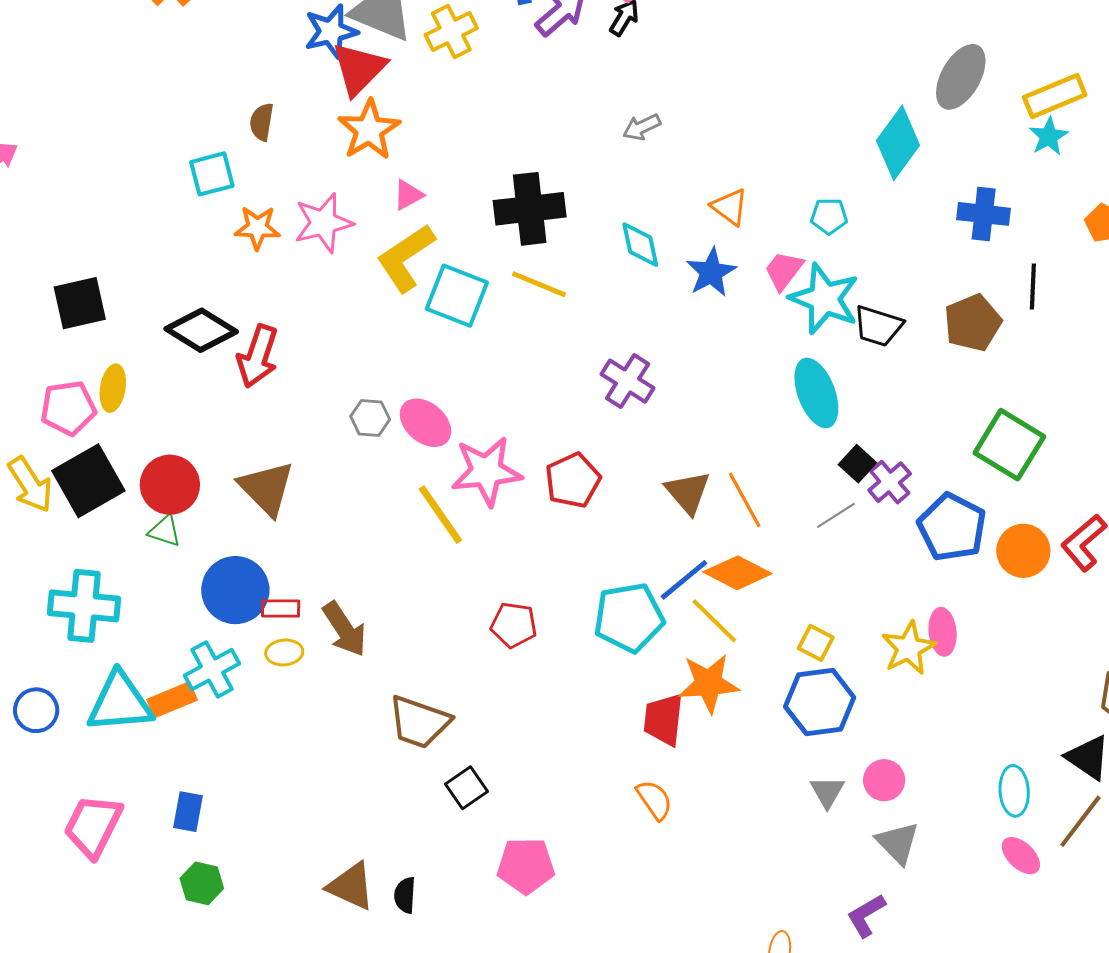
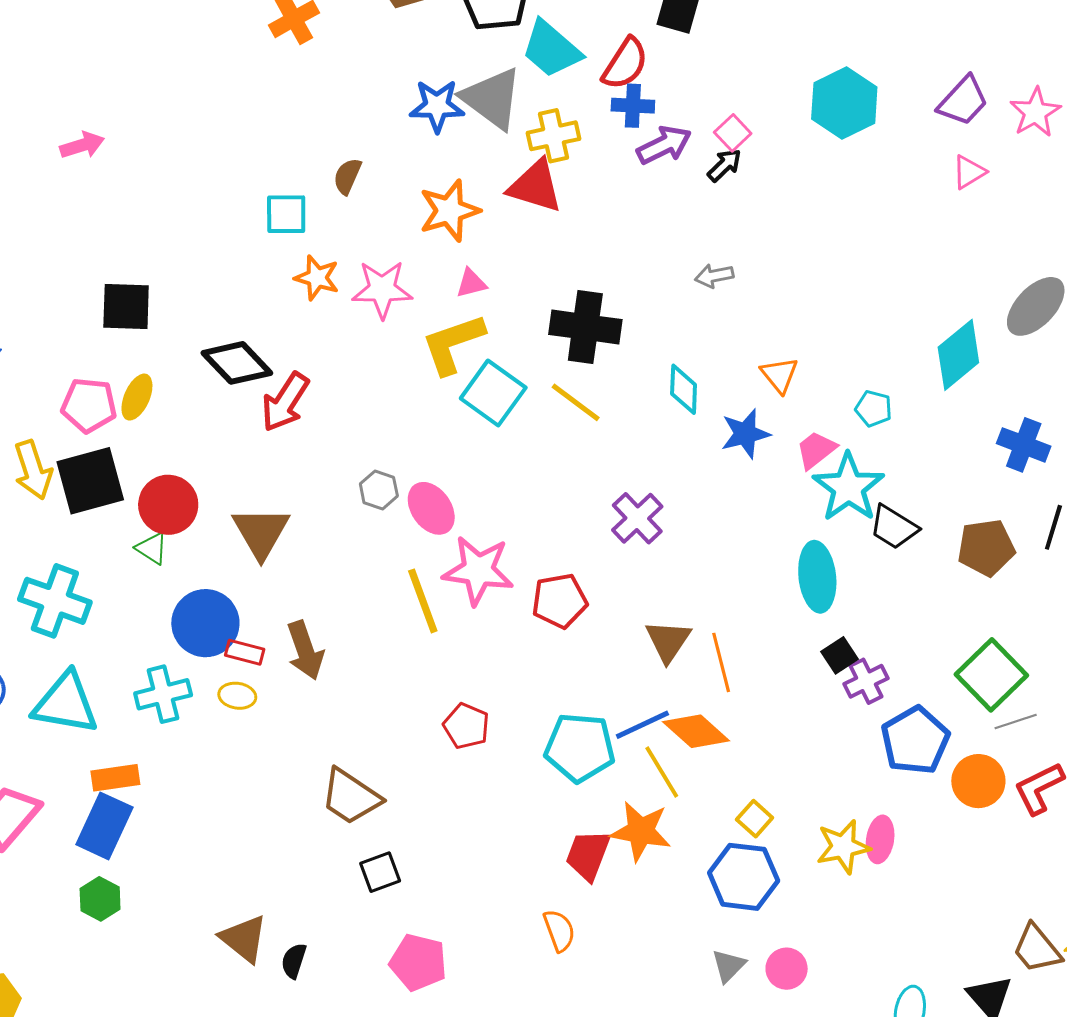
red triangle: (359, 69) -> (535, 186), moved, turned 48
gray line: (836, 515) -> (1016, 722), moved
brown arrow: (344, 629) -> (305, 650), moved
orange rectangle: (172, 700) -> (115, 778), moved
blue rectangle: (188, 812) -> (104, 826), size x1.6

